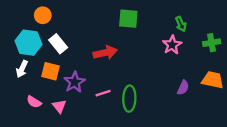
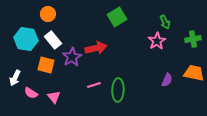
orange circle: (43, 15) -> (48, 14), moved
green square: (128, 19) -> (117, 17), turned -36
white arrow: (22, 69) -> (15, 78), moved
purple star: (75, 82) -> (72, 57), moved

